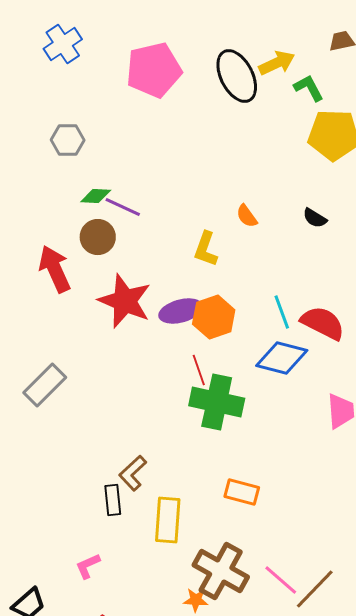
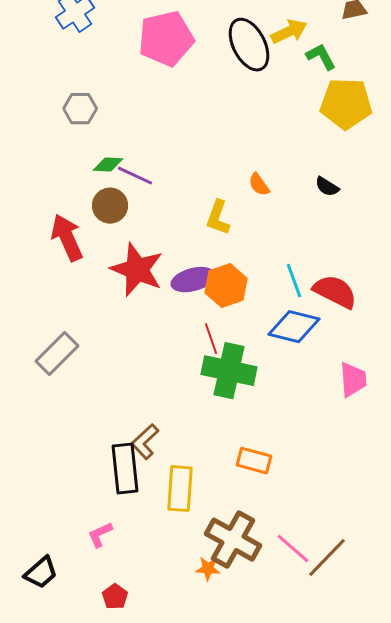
black rectangle: (113, 500) -> (125, 469), size x1.6

